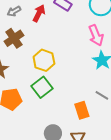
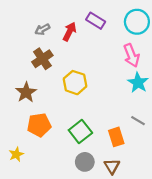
green square: (42, 87) -> (80, 131), moved

